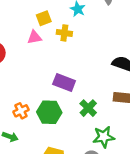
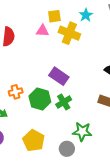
yellow cross: (64, 33) -> (69, 33), size x1.5
green cross: (88, 108) -> (64, 102), moved

